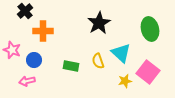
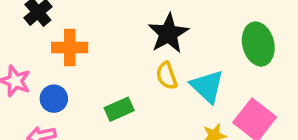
yellow semicircle: (98, 61) -> (167, 76), moved
green rectangle: (71, 66) -> (119, 109), turned -35

